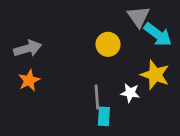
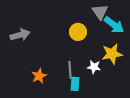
yellow star: (155, 75) -> (112, 54), turned -30
orange star: (29, 80) -> (39, 76), moved

